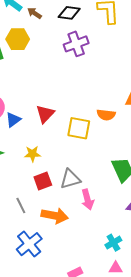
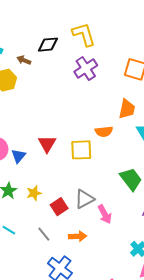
brown arrow: (35, 13) -> (24, 60), moved
purple cross: (76, 44) -> (86, 68), moved
yellow star: (32, 154) -> (34, 193), moved
orange arrow: (55, 216) -> (78, 236), size x0.7

